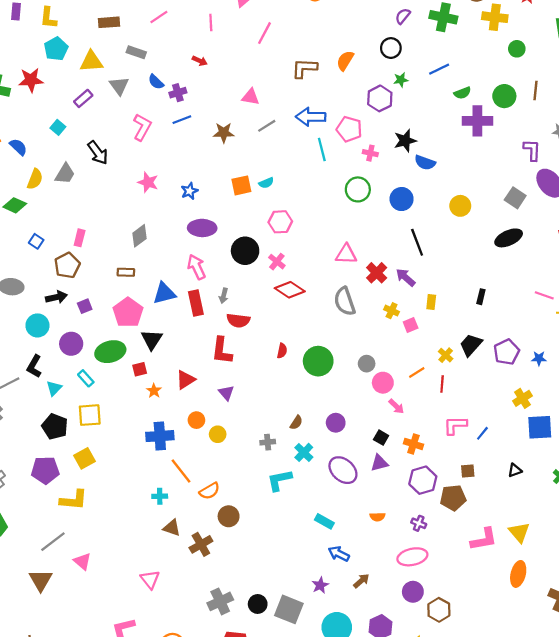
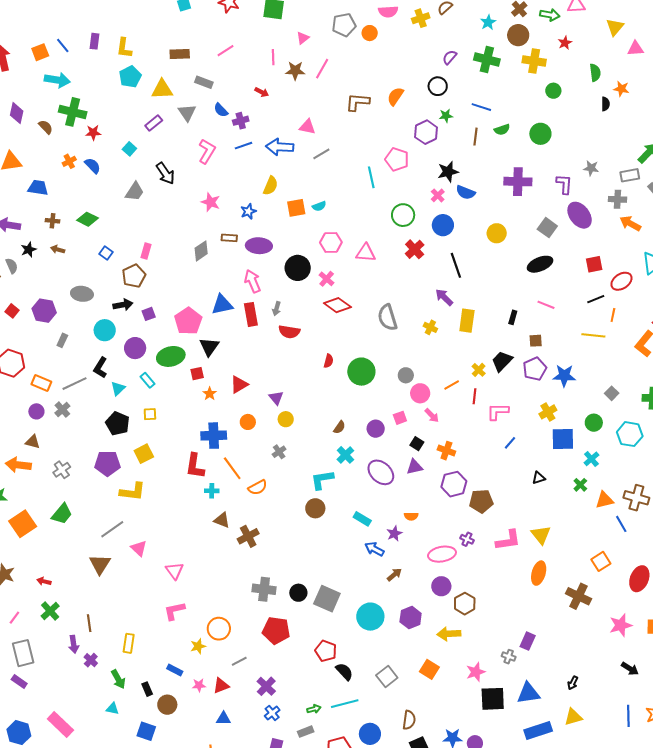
blue line: (439, 69) -> (481, 107), turned 42
red star: (31, 80) -> (93, 133), moved, size x0.7
brown line: (535, 91) -> (475, 137), moved
blue arrow: (311, 117) -> (280, 147), moved
purple cross: (477, 121) -> (518, 182), moved
brown star: (224, 133) -> (295, 71), moved
pink cross: (370, 153) -> (438, 195), moved, turned 32
yellow semicircle: (35, 179) -> (271, 186), moved
pink triangle: (346, 254) -> (366, 253), moved
brown rectangle: (126, 272) -> (229, 238), moved
red cross: (377, 273) -> (415, 249), moved
pink line: (544, 295) -> (546, 305), moved
yellow rectangle: (431, 302) -> (467, 321), size x1.6
pink square: (411, 325) -> (400, 418), moved
red L-shape: (222, 351) -> (195, 466), moved
blue star: (539, 358) -> (564, 376), size x1.6
yellow square: (90, 415) -> (150, 414), size x0.6
pink L-shape: (455, 425) -> (498, 412), moved
yellow circle: (218, 434) -> (286, 419), moved
gray cross: (268, 442) -> (279, 452), moved, turned -32
brown square: (468, 471) -> (536, 341), moved
brown circle: (229, 516) -> (315, 508), moved
purple cross: (419, 523) -> (467, 539), moved
pink triangle: (150, 579) -> (174, 571), moved
purple star: (320, 585) -> (394, 534), moved
gray cross: (220, 601) -> (264, 589), turned 30

